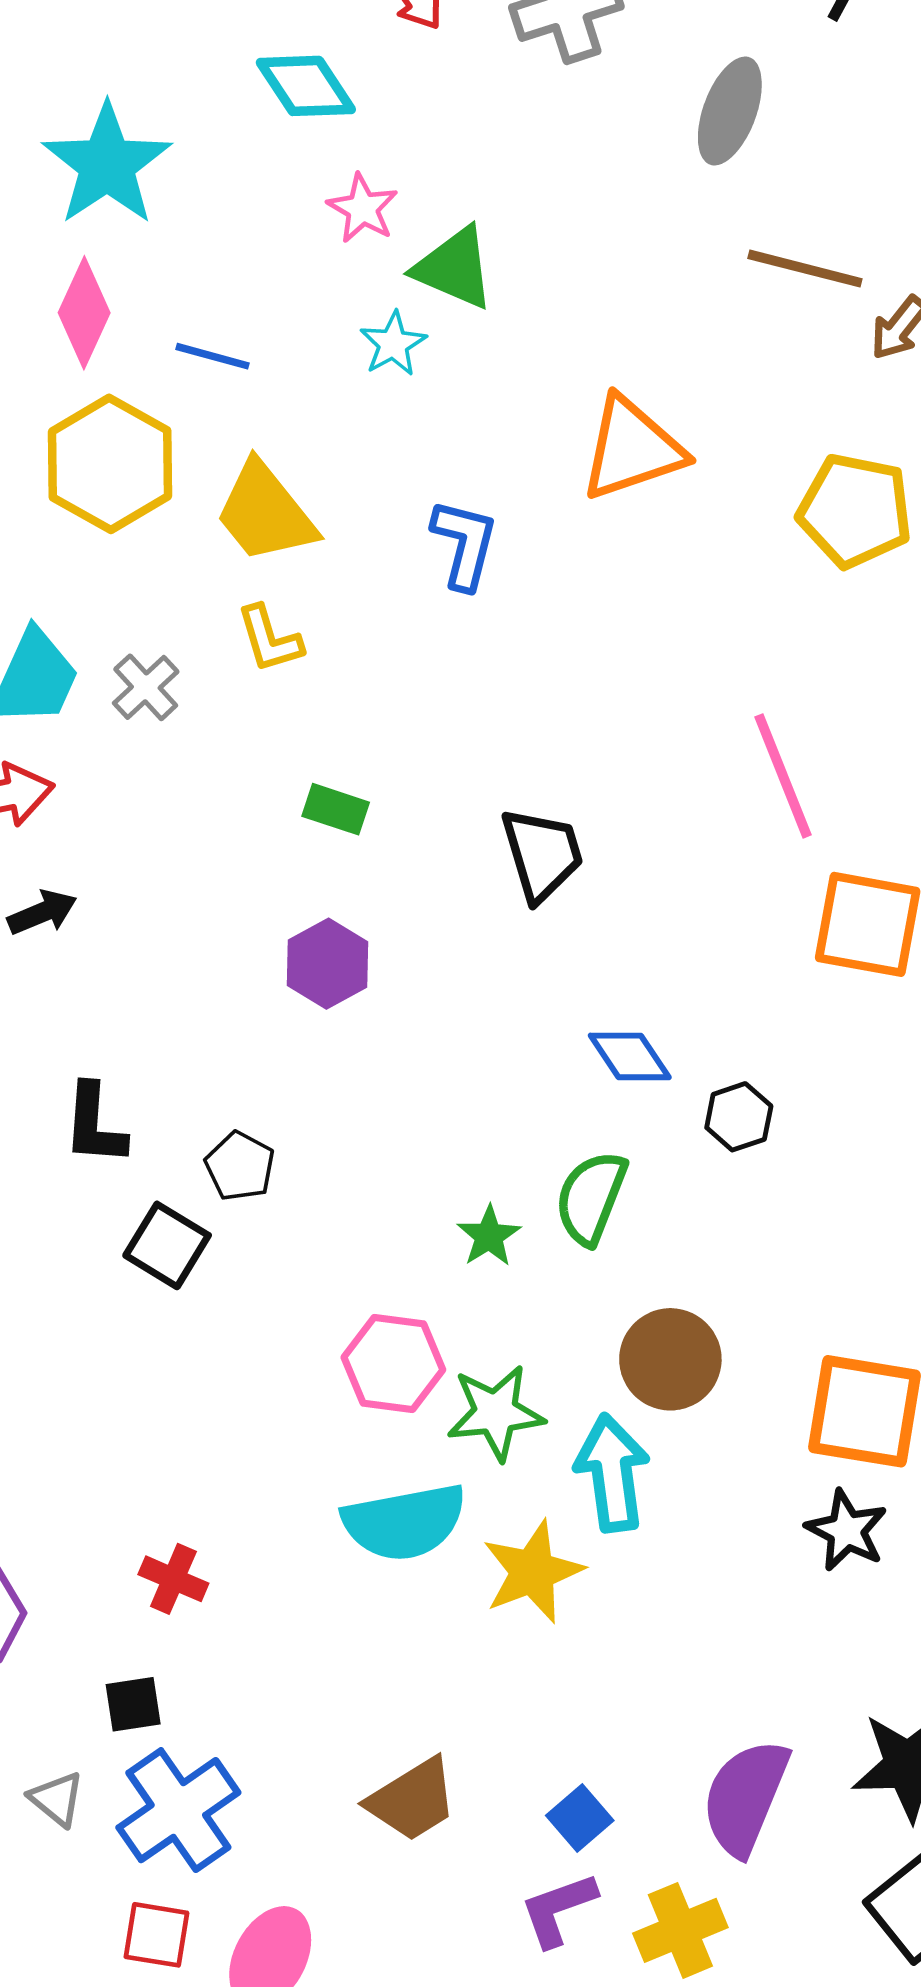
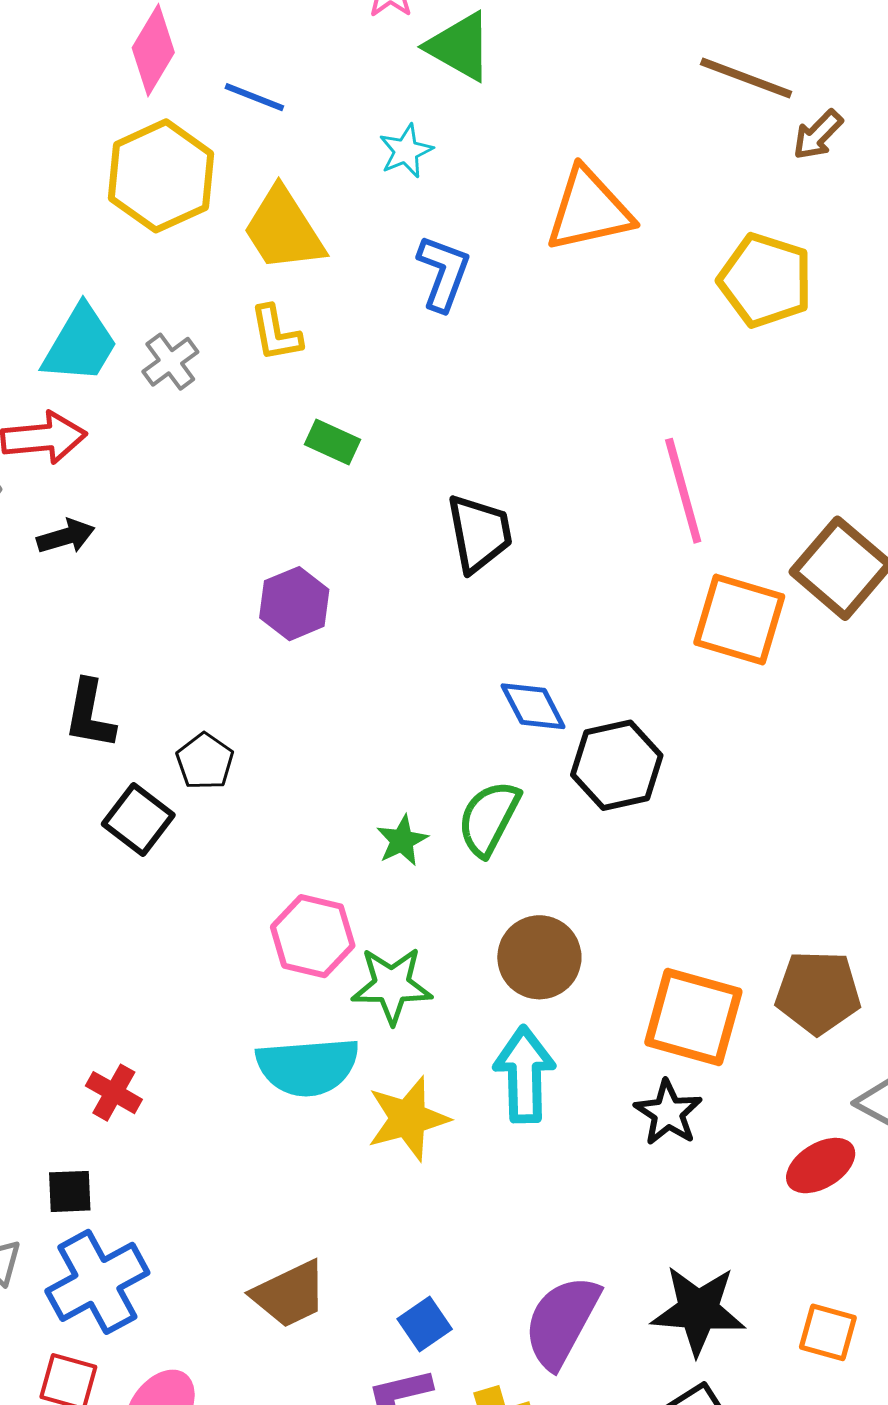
cyan star: (393, 344) -> (406, 151), moved
green rectangle: (336, 809) -> (333, 442), moved
black hexagon: (739, 1117) -> (617, 765), size x1.6
cyan arrow: (612, 1473) -> (525, 1074), moved

